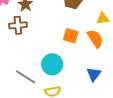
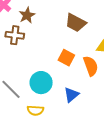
blue triangle: (94, 74) -> (71, 95), moved

